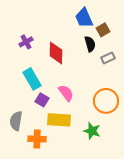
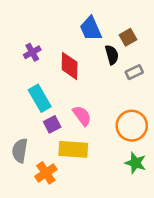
blue trapezoid: (84, 18) -> (91, 29), moved
purple square: (42, 100) -> (52, 124), turned 32
green star: (92, 131) -> (135, 163), moved
orange cross: (37, 139) -> (46, 173), turned -36

